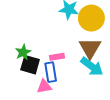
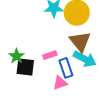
blue rectangle: (51, 72) -> (66, 68), moved
pink triangle: (44, 86) -> (60, 83), moved

